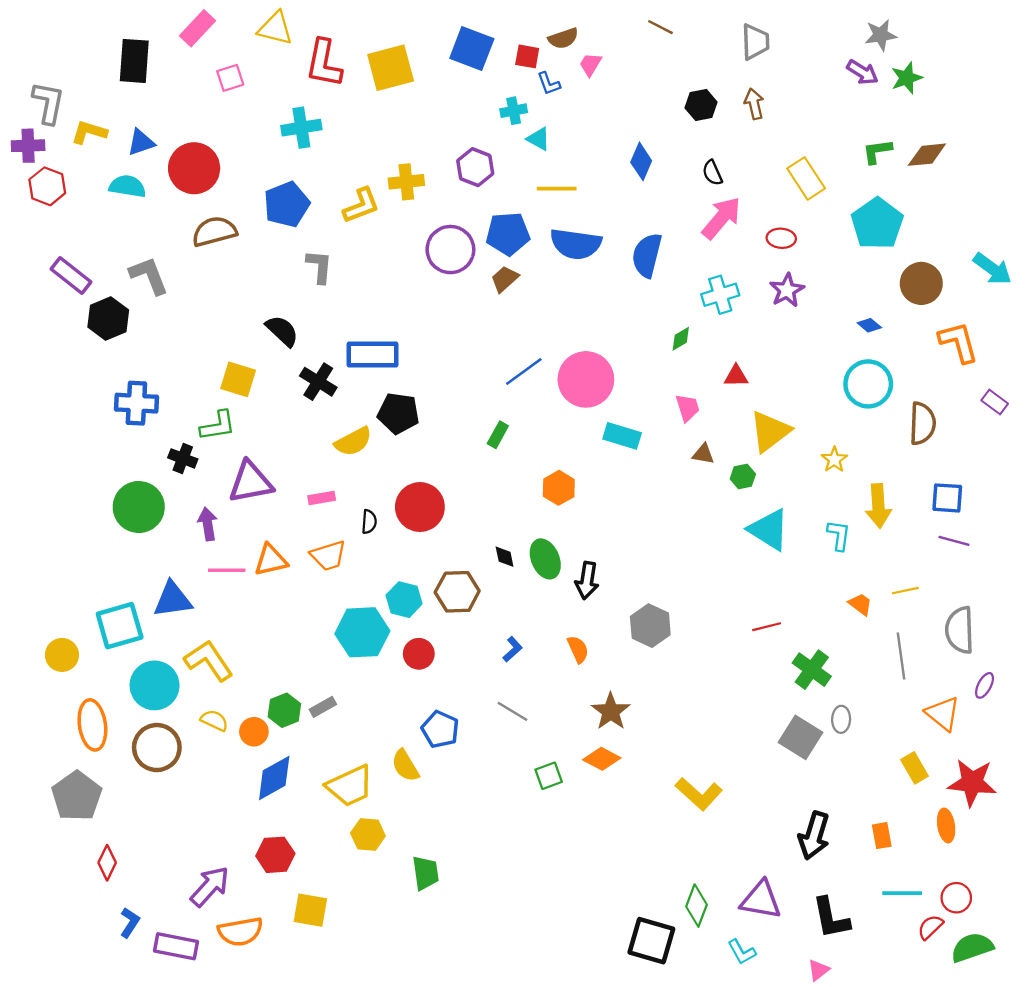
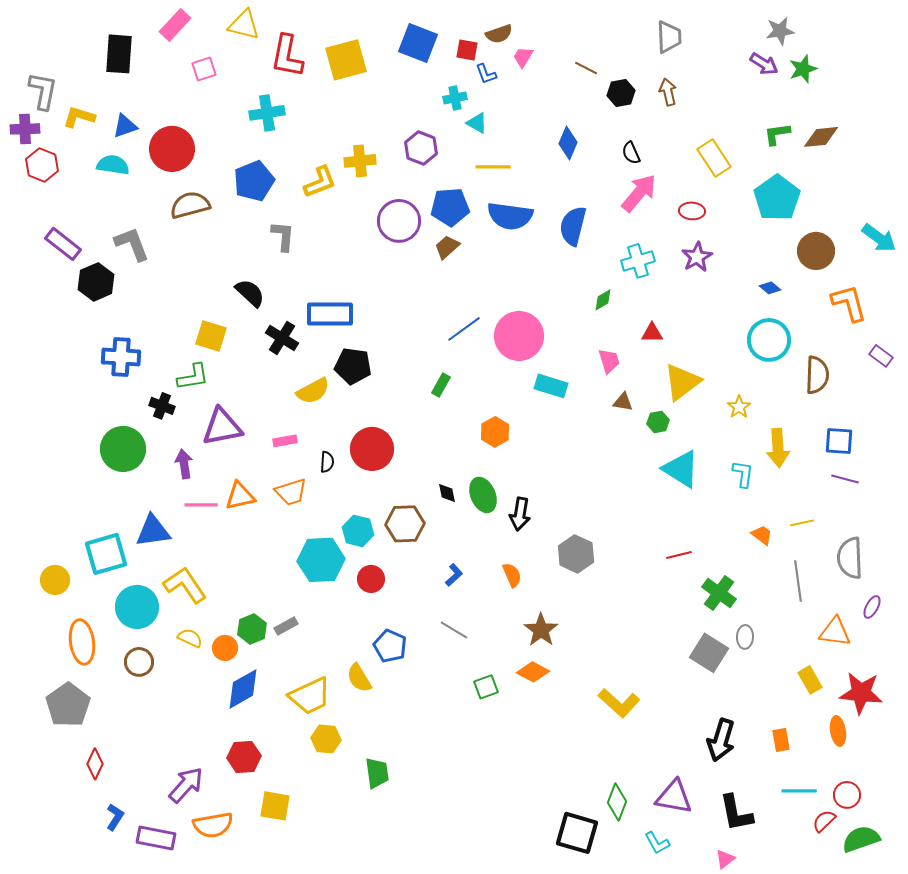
brown line: (660, 27) -> (586, 68), moved
orange triangle: (943, 714) -> (835, 632), turned -32
brown circle: (157, 748) -> (139, 662), size x0.7

